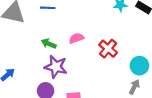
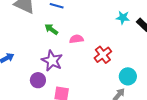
green arrow: (49, 44) -> (51, 29), moved

